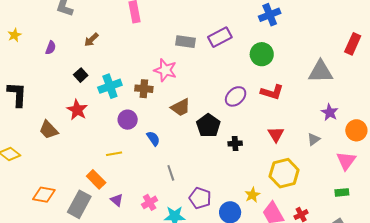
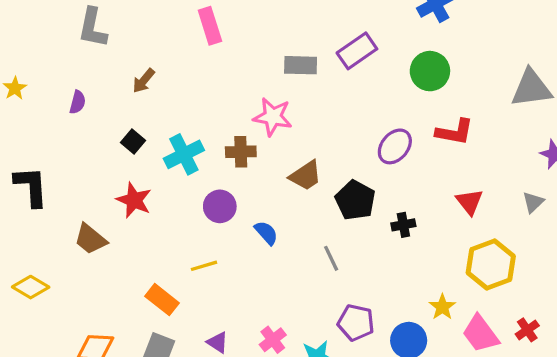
gray line: (171, 173) -> (331, 258), moved
orange rectangle: (96, 179) -> (162, 300), moved

